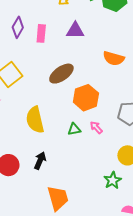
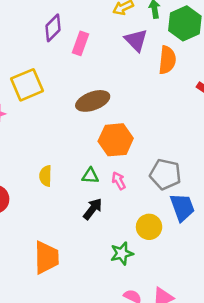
purple triangle: (75, 31) -> (136, 40), moved, turned 30
orange semicircle: (114, 58) -> (167, 60), moved, turned -115
yellow semicircle: (35, 120) -> (46, 176), moved, size x0.6
black arrow: (40, 161) -> (93, 209), moved

